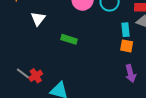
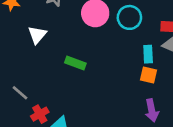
gray line: (23, 73) -> (20, 93), moved
red cross: (36, 76) -> (40, 114), moved

